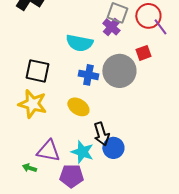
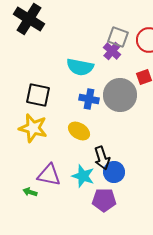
purple pentagon: (71, 176) -> (104, 200), moved

